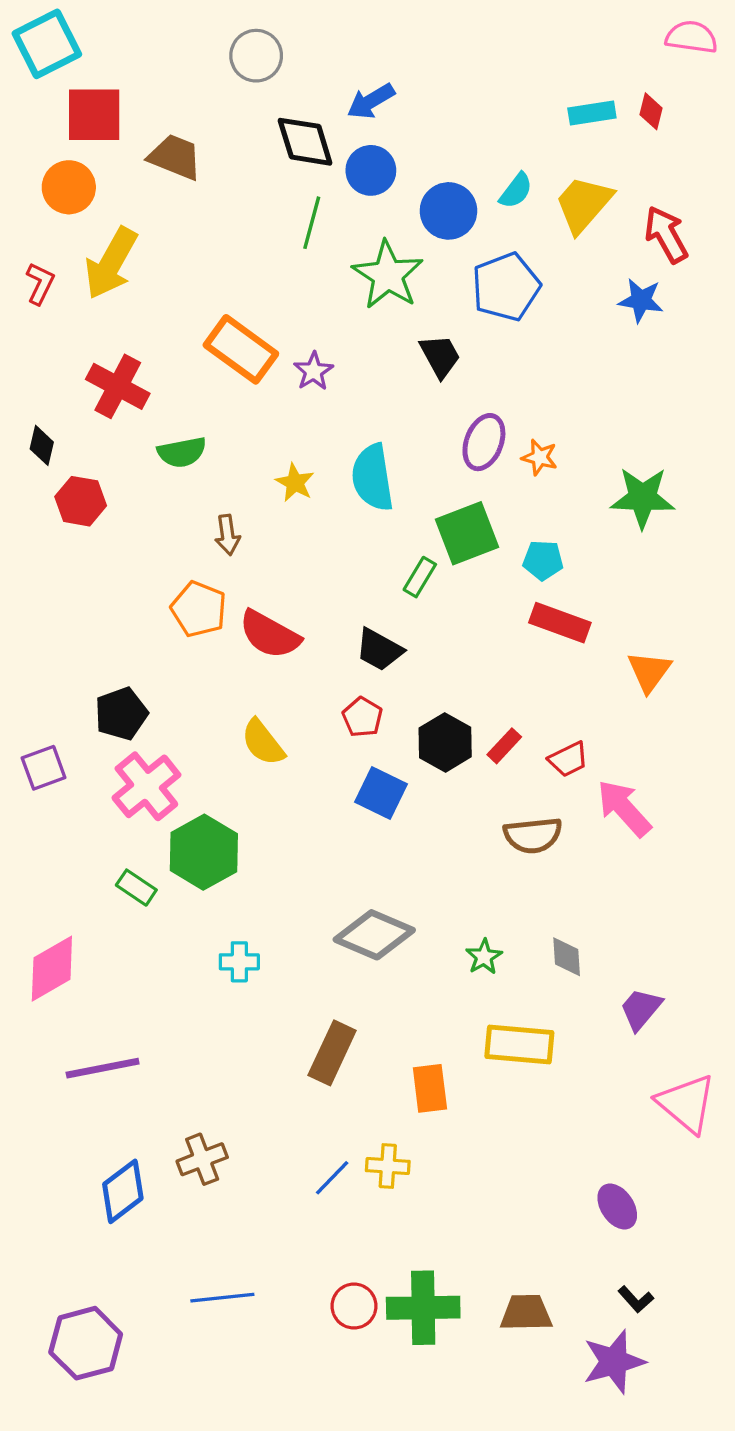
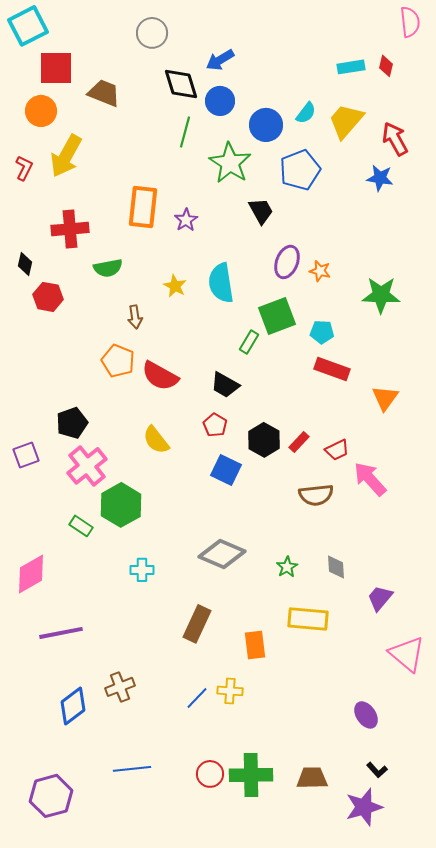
pink semicircle: (691, 37) -> (410, 22), turned 76
orange rectangle: (241, 349) -> (143, 207), turned 60
red cross: (118, 386) -> (70, 229), turned -33

